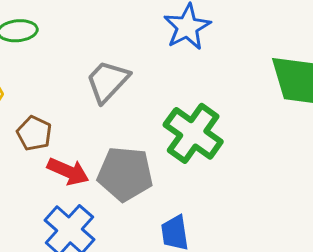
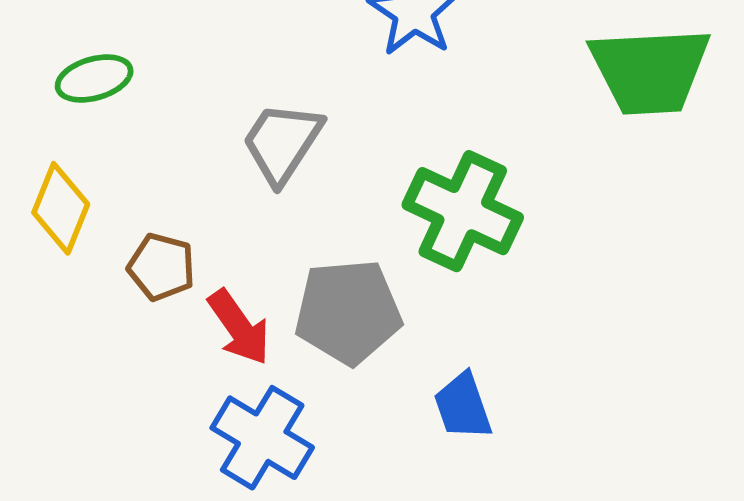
red arrow: (68, 171) -> (239, 327), turned 42

